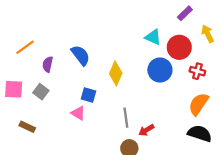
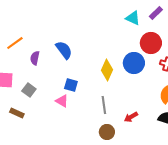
cyan triangle: (153, 37) -> (133, 18), moved
yellow diamond: (116, 73) -> (107, 70), moved
gray square: (41, 92) -> (29, 90), moved
red arrow: (146, 130) -> (131, 117), moved

